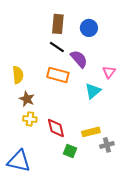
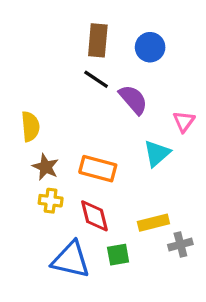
orange rectangle: (58, 75) -> (98, 169), moved
green square: (70, 151) -> (118, 255), turned -32
blue triangle: (19, 161) -> (71, 260), moved

